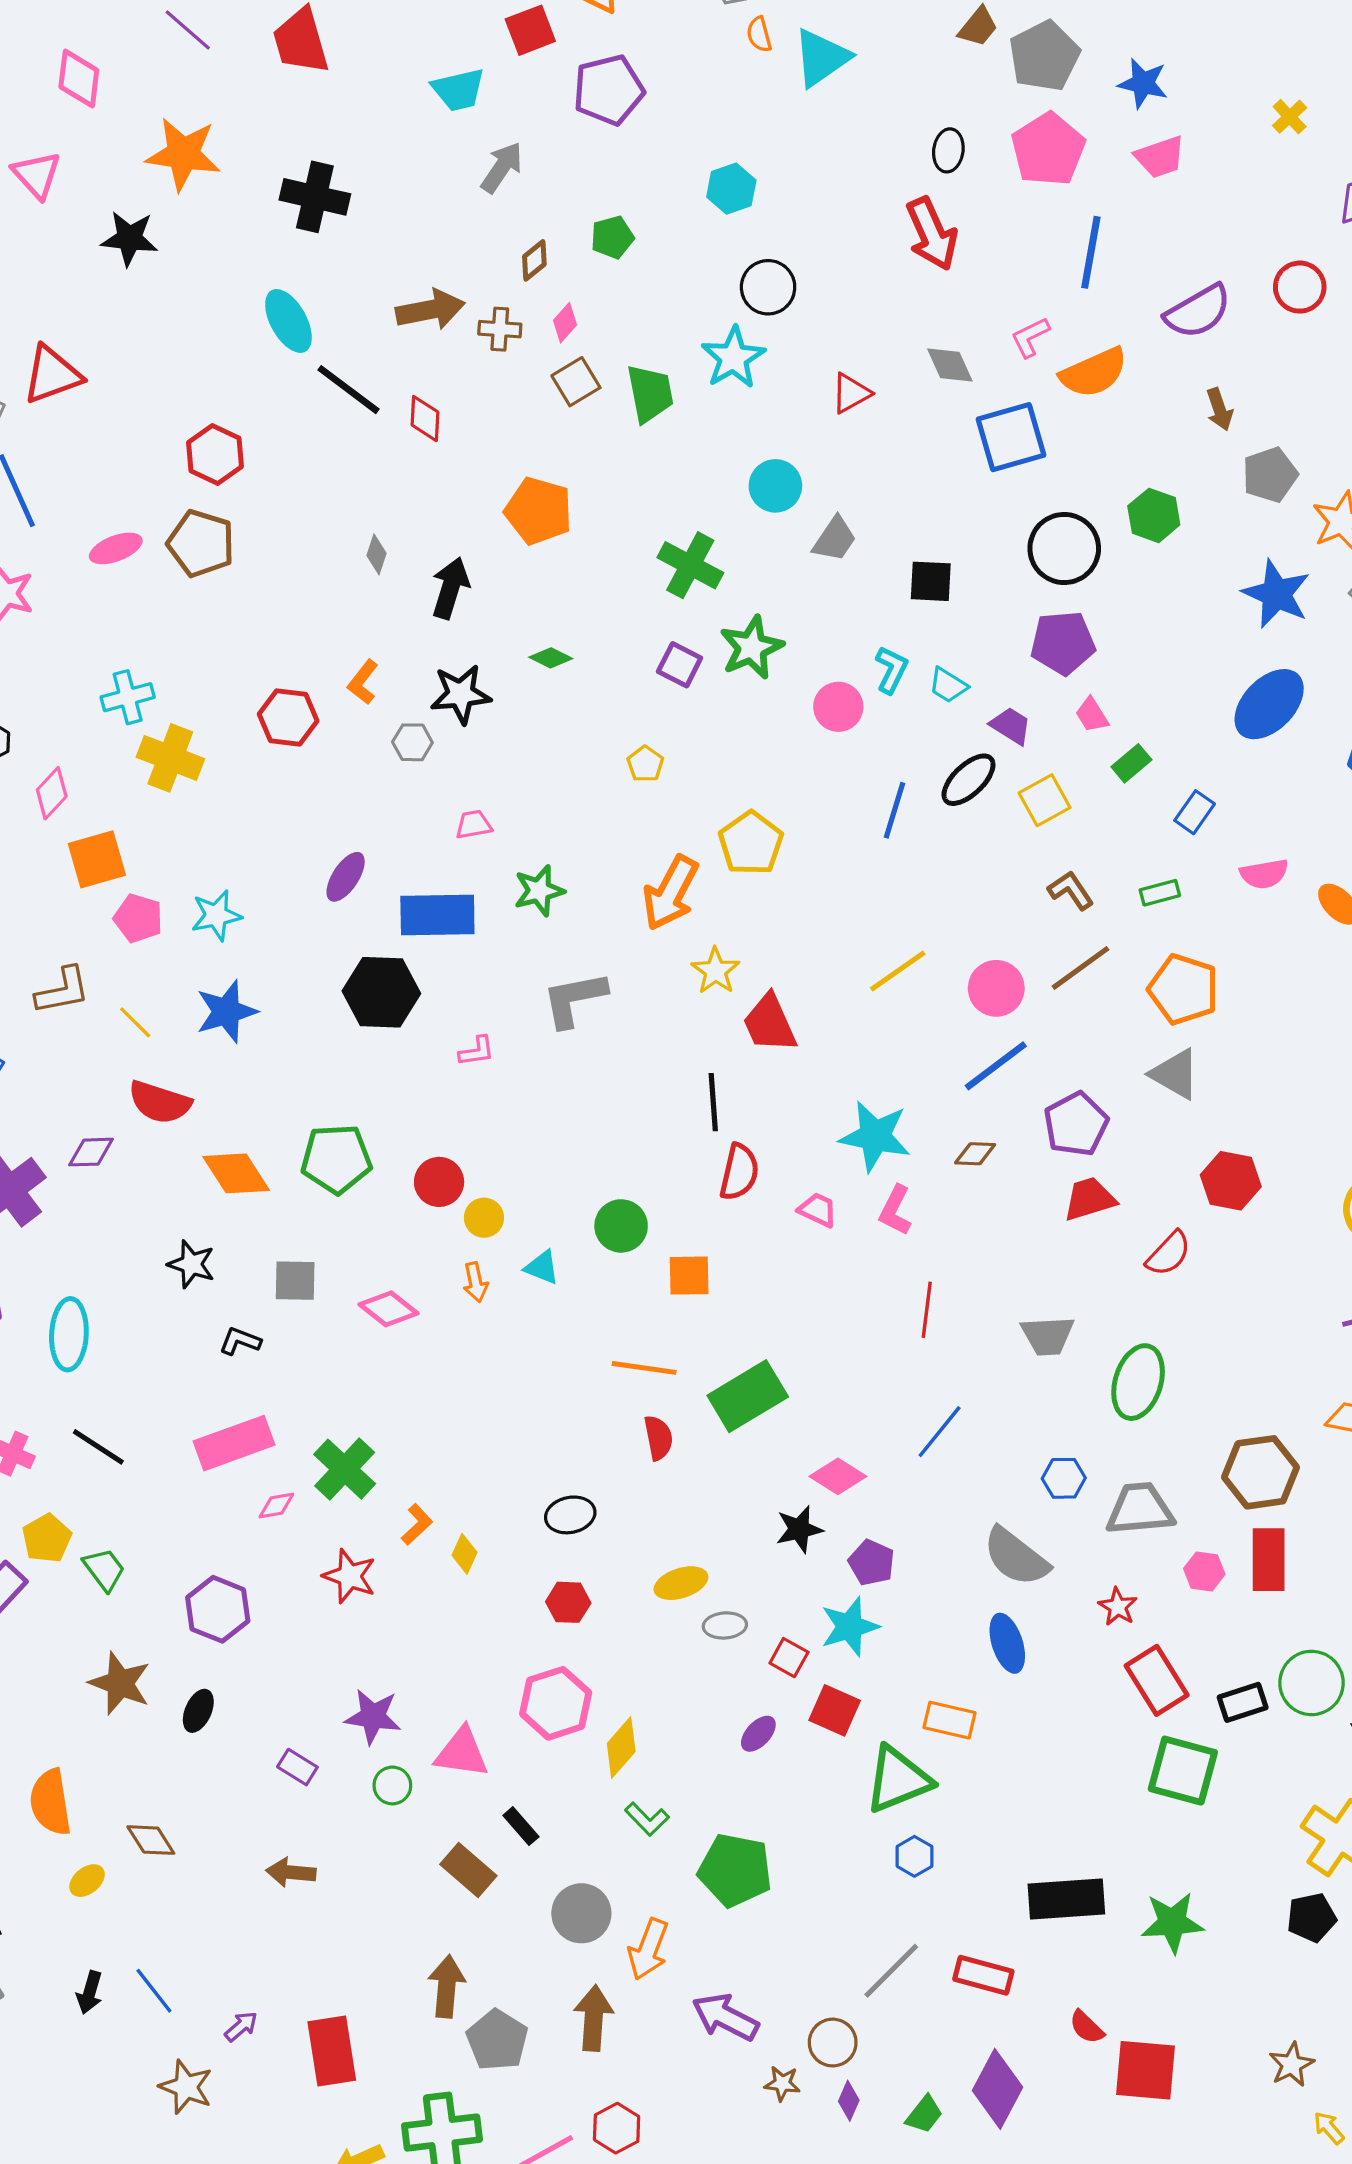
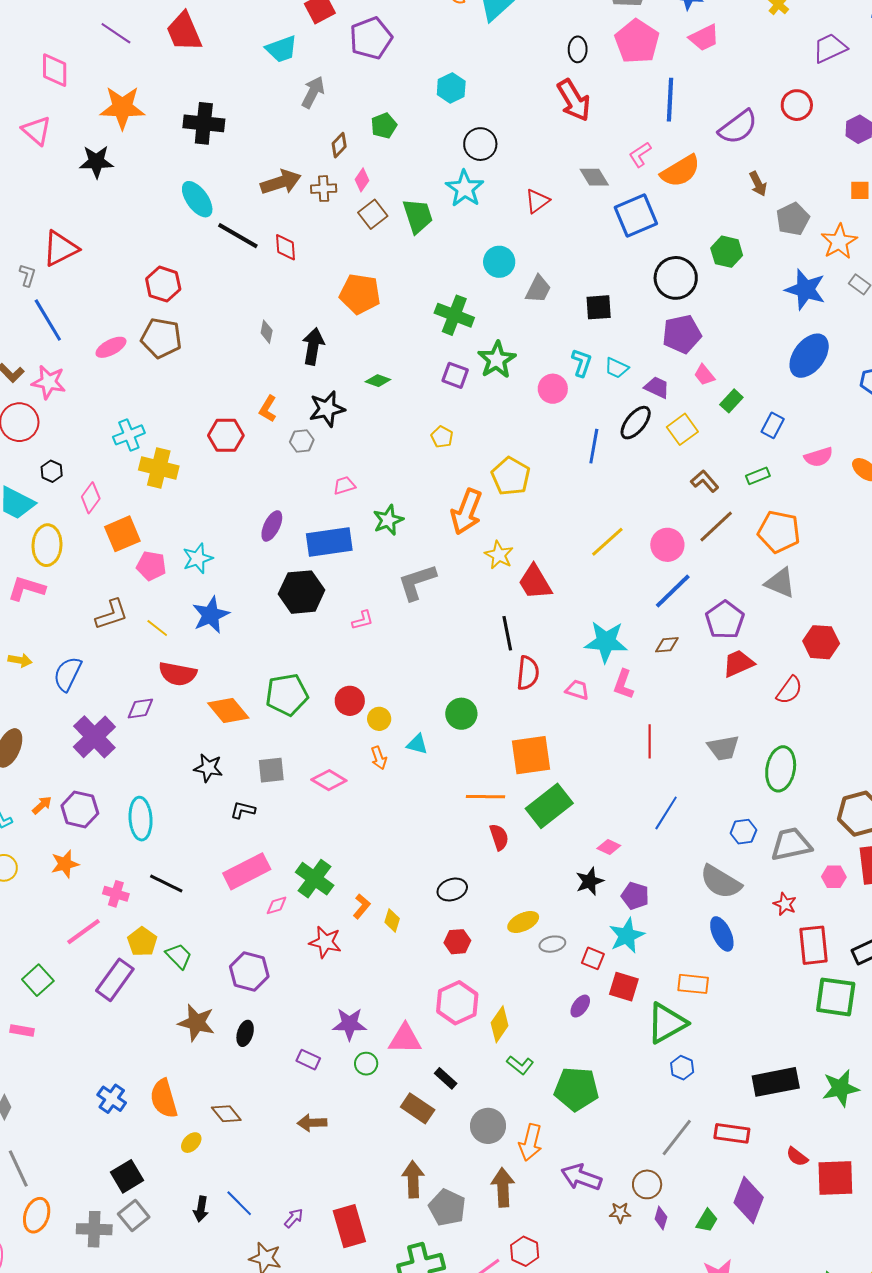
orange square: (689, 1276) -> (531, 755), moved, size x1.5
pink diamond: (838, 1476) -> (609, 847), size x0.7
red rectangle: (1157, 1680) -> (814, 945), turned 33

